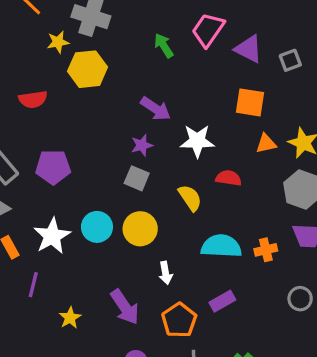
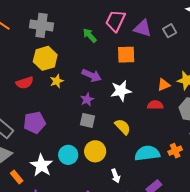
yellow star: (58, 42) -> (57, 81), moved
red semicircle: (33, 99) -> (25, 83), moved
orange square: (250, 102) -> (126, 55), moved
red semicircle: (229, 178) -> (155, 105), moved

